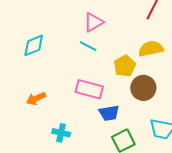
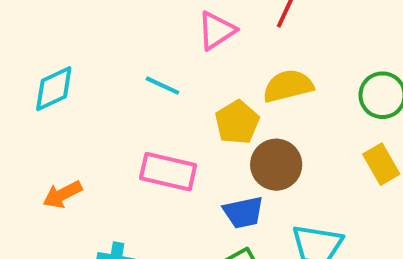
pink triangle: (93, 22) -> (217, 31), moved
blue trapezoid: (109, 113) -> (243, 212), moved

